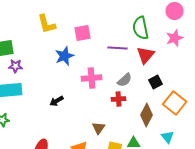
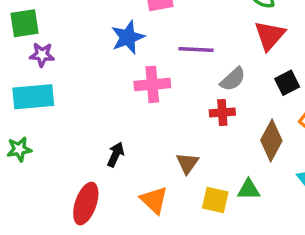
purple line: (118, 48) -> (196, 49), moved
pink cross: (92, 78) -> (152, 84), moved
black arrow: (57, 101) -> (116, 155), moved, turned 144

